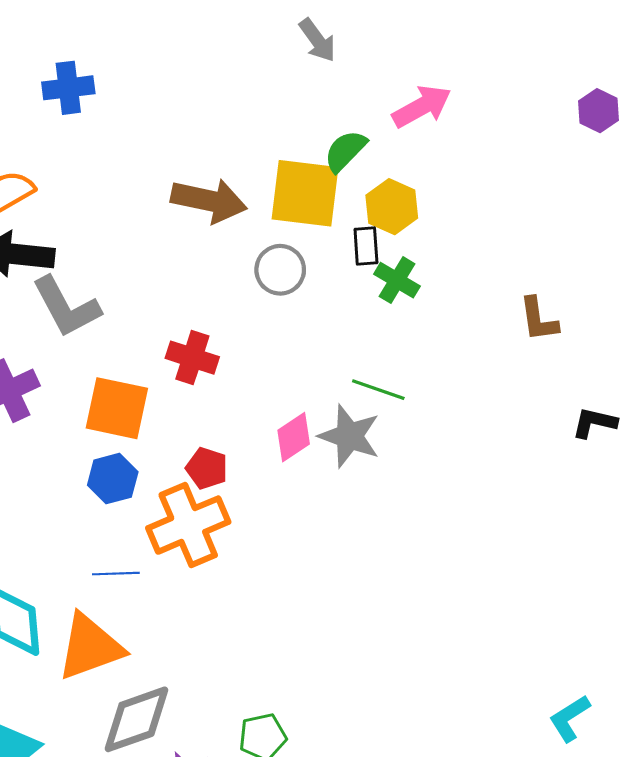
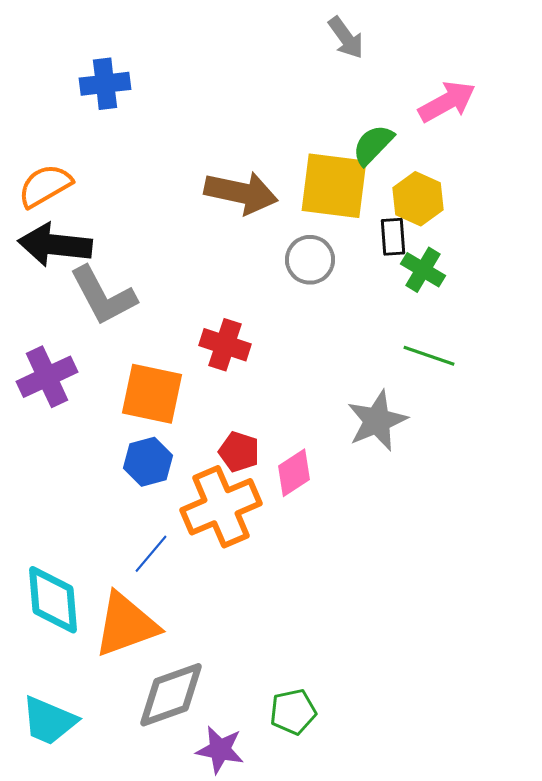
green line: (378, 390) -> (429, 356), moved
gray star: (349, 436) -> (377, 421), turned 30
pink diamond: (294, 437) -> (294, 473), moved
blue line: (116, 574) -> (151, 554), turned -48

